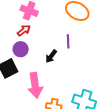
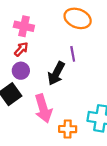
black arrow: (51, 56) -> (56, 73), size x1.5

